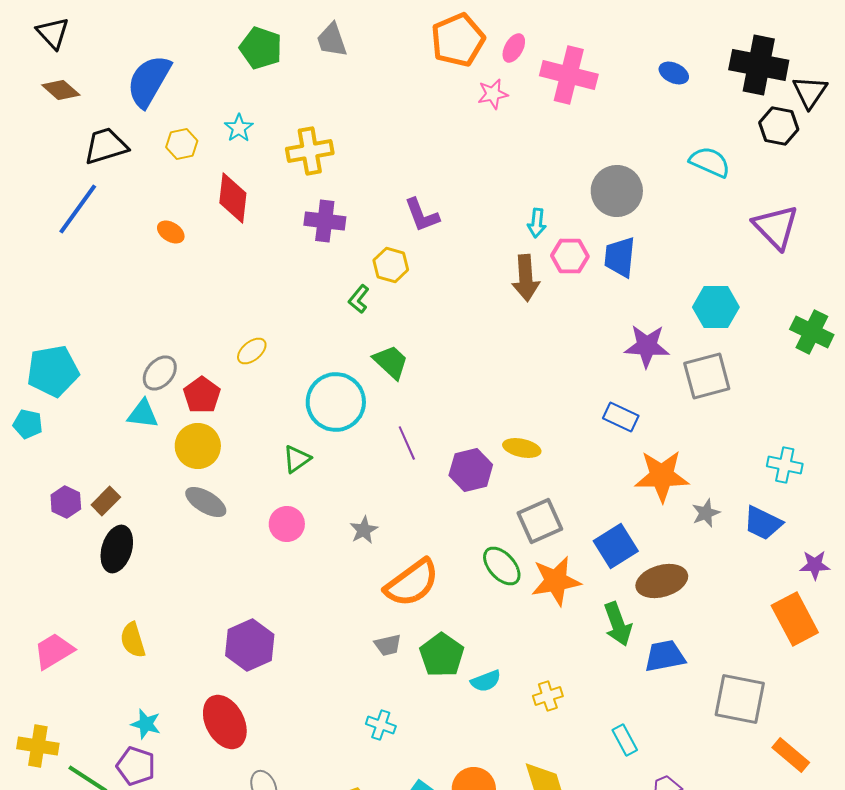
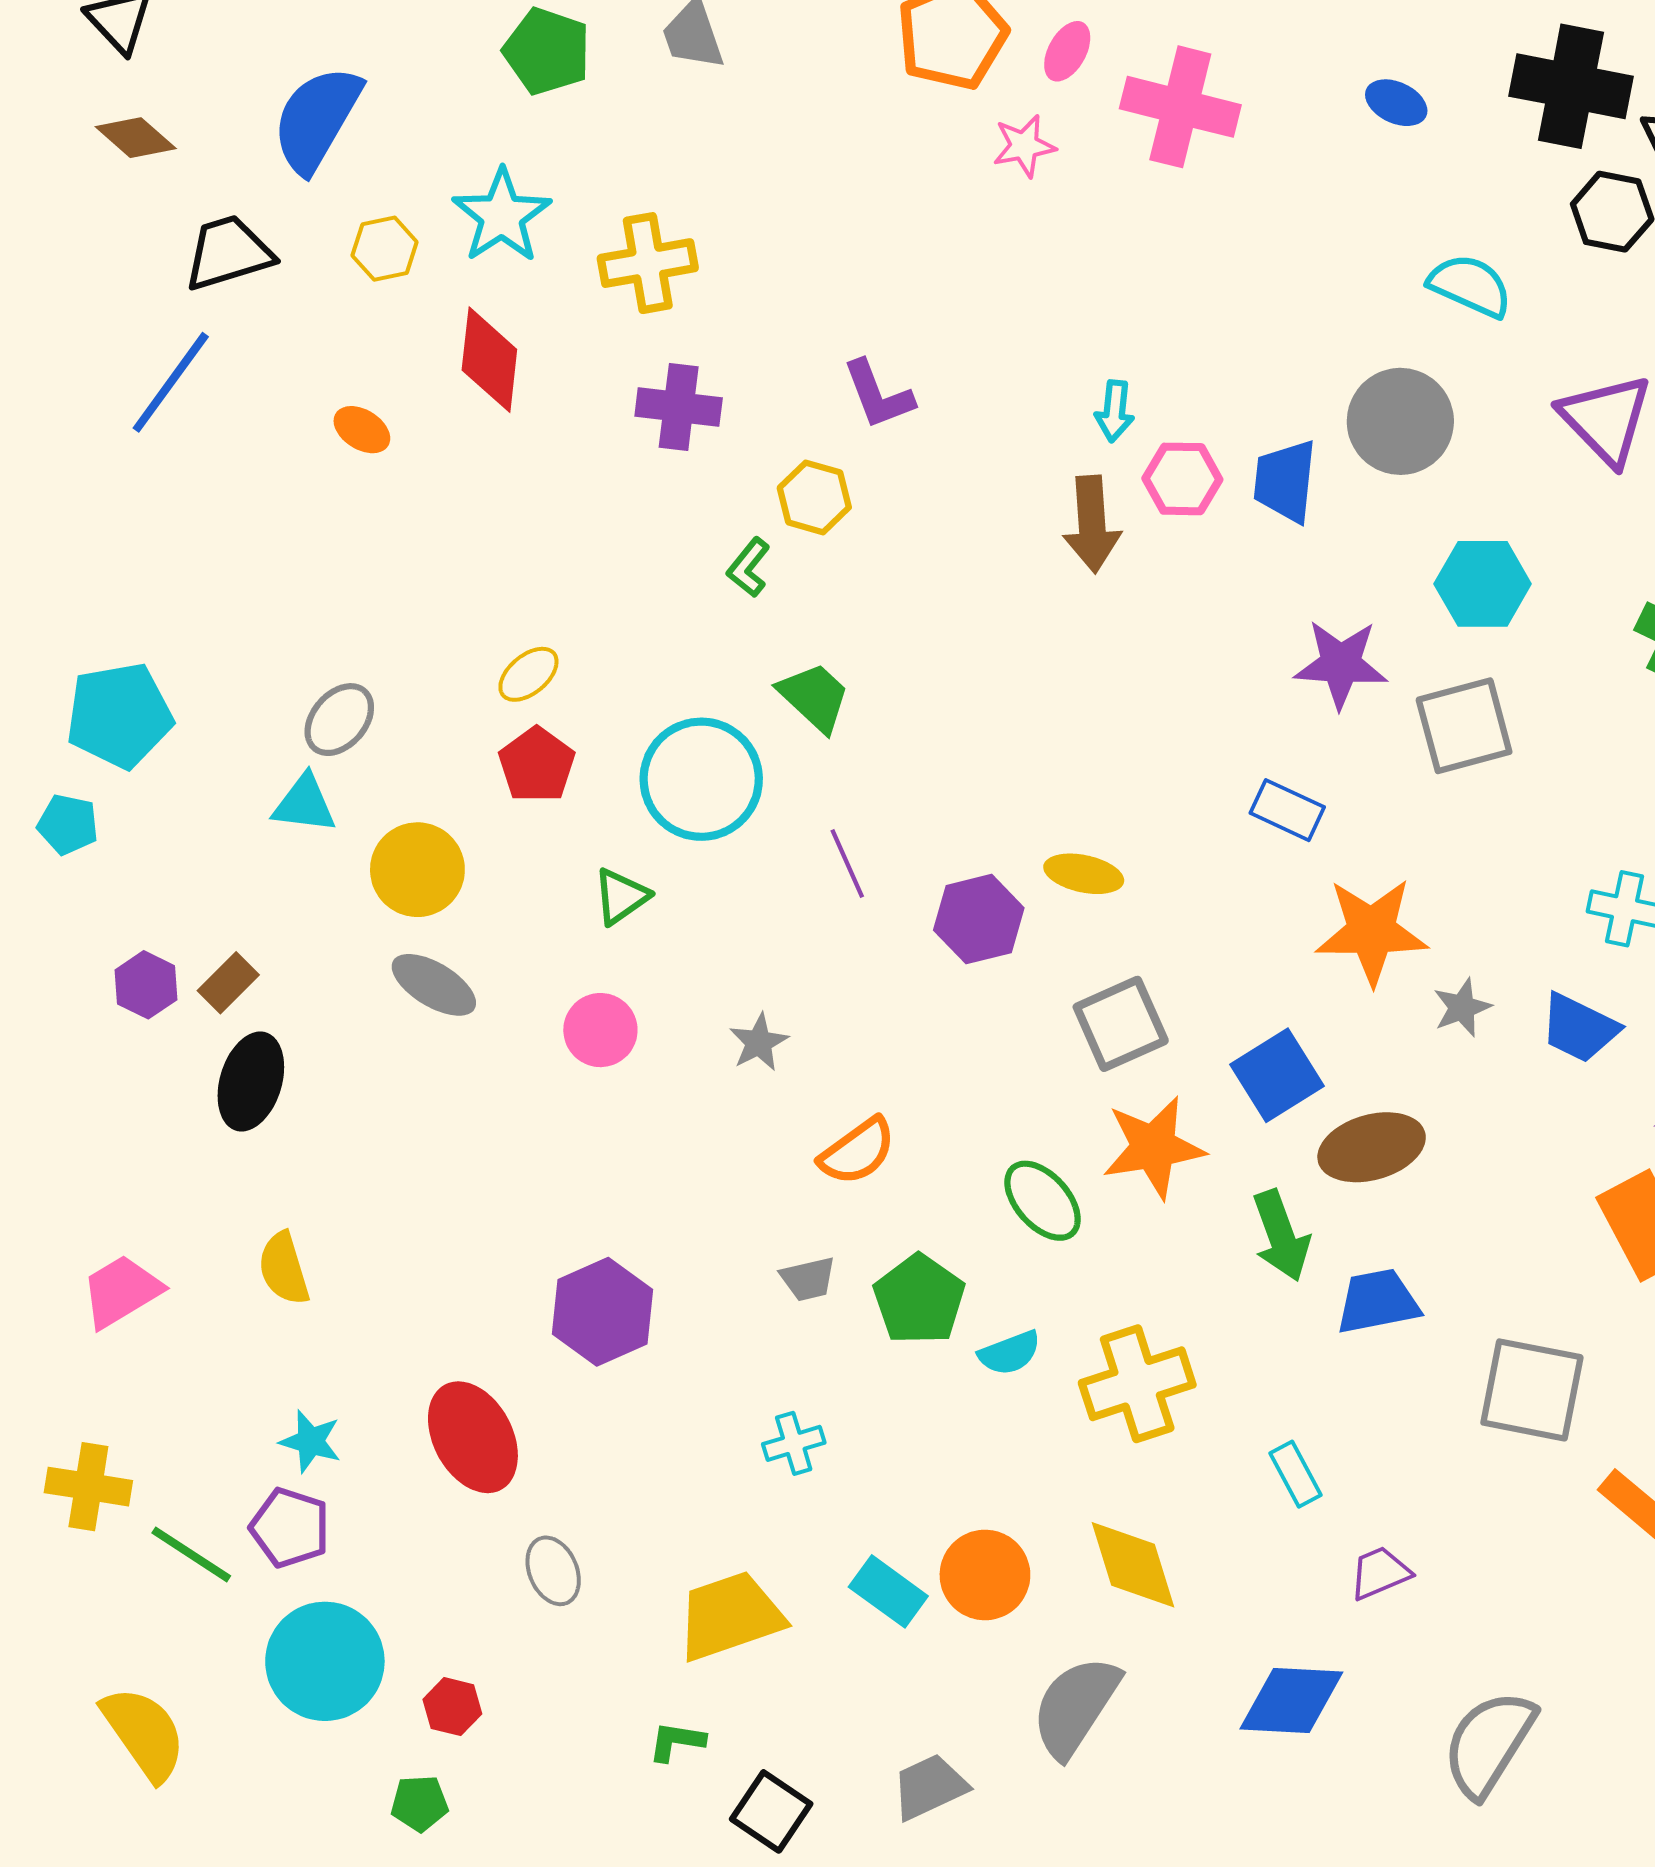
cyan star: (239, 128) -> (502, 216), size x1.6
gray circle: (617, 191) -> (1400, 421), moved
red pentagon: (202, 395) -> (537, 765), moved
green ellipse: (502, 566) -> (1043, 1201), moved
orange semicircle: (412, 583) -> (857, 1151), size x0.7
purple hexagon: (250, 645) -> (602, 1312), moved
yellow cross: (548, 696) -> (1137, 1384), size x1.8
cyan cross: (381, 725) -> (794, 1443), turned -36

